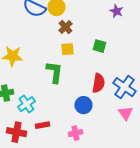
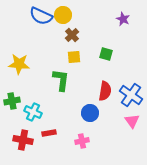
cyan cross: (26, 104) -> (33, 112), turned -30

